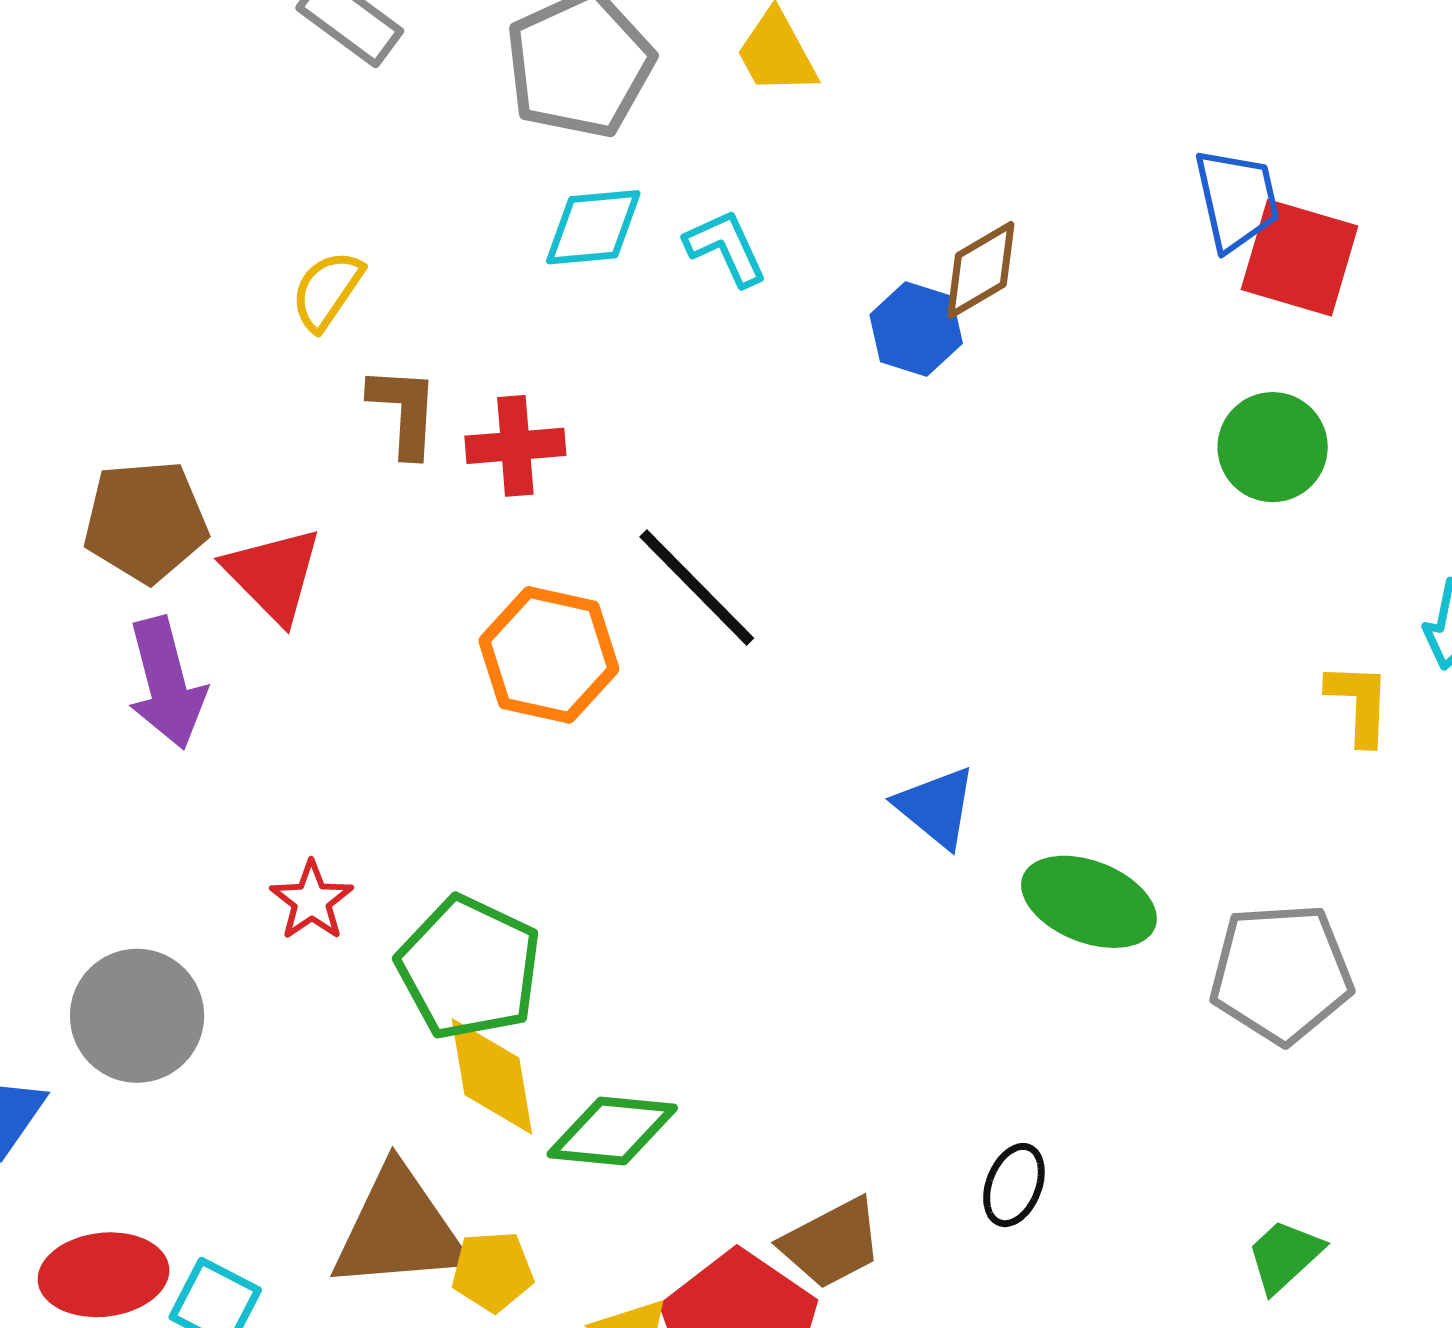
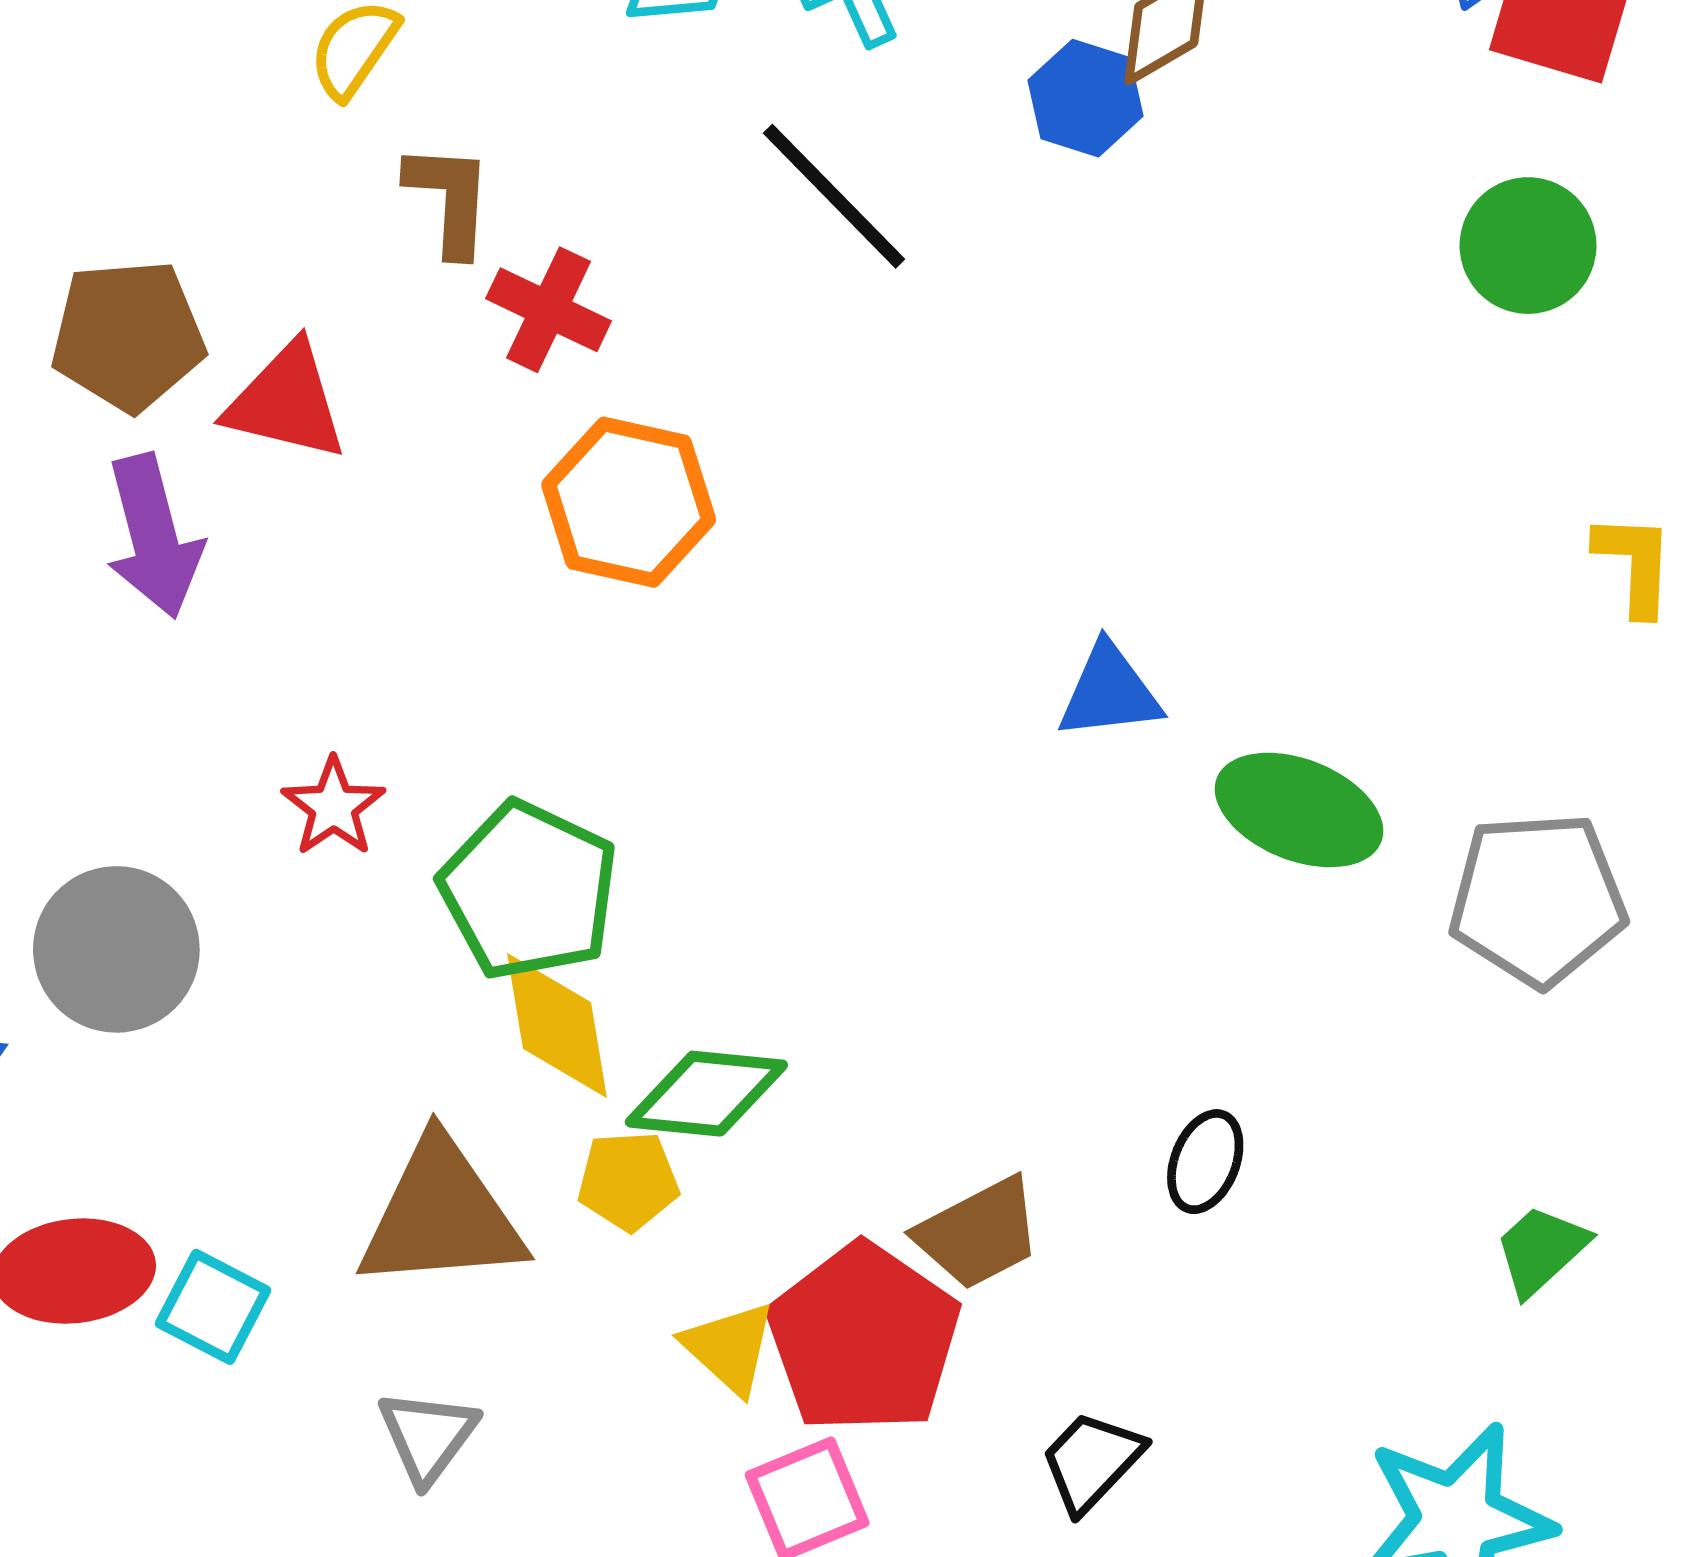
red cross: (515, 446) -> (549, 310), moved, turned 30
red triangle: (273, 575) -> (286, 402), turned -32
black line: (697, 588) -> (834, 196), moved
blue triangle: (936, 807) -> (1109, 692), turned -46
yellow pentagon: (493, 1271) -> (628, 1181), moved

